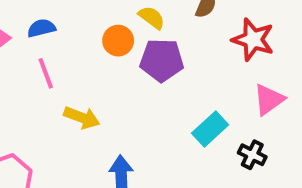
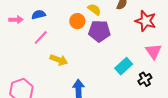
pink line: (46, 73) -> (41, 37), turned 63
pink triangle: (269, 100) -> (153, 51), turned -30
black cross: (252, 155) -> (145, 79), turned 32

